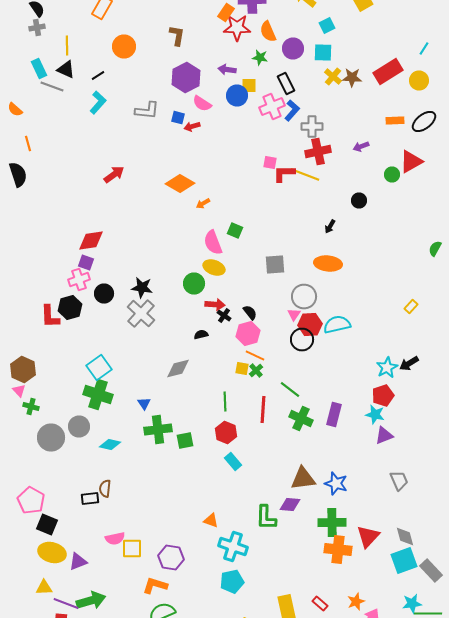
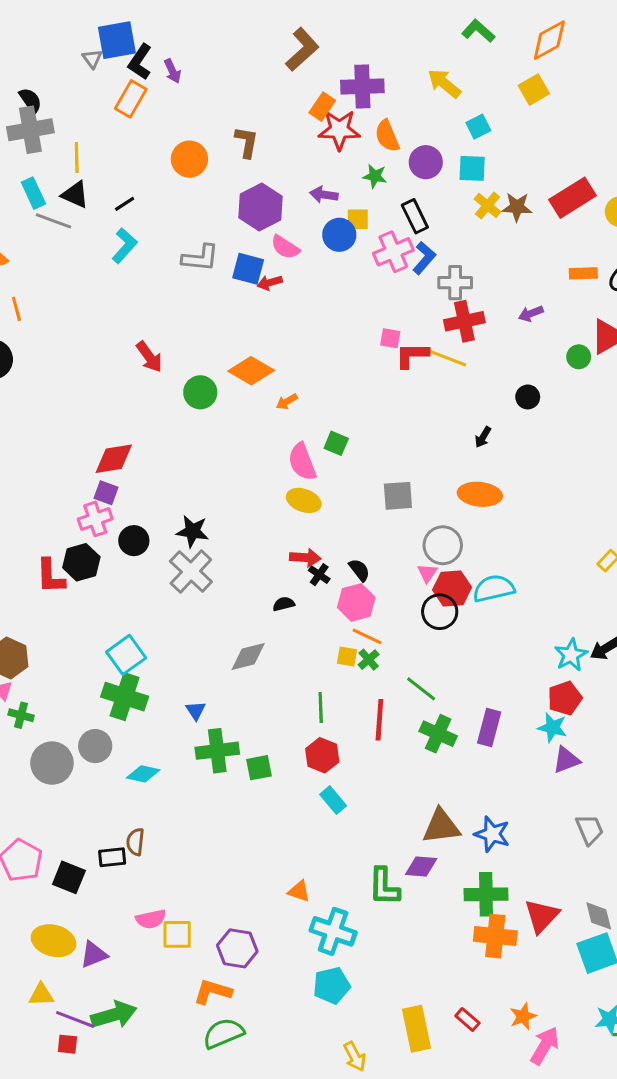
gray cross: (37, 28) -> (30, 130), size x1.8
orange circle: (124, 46) -> (189, 159), moved
blue square: (178, 118) -> (248, 269), size x1.5
red arrow: (114, 174) -> (149, 357), turned 90
green circle: (194, 284) -> (200, 392), moved
black square: (47, 524) -> (69, 877), moved

